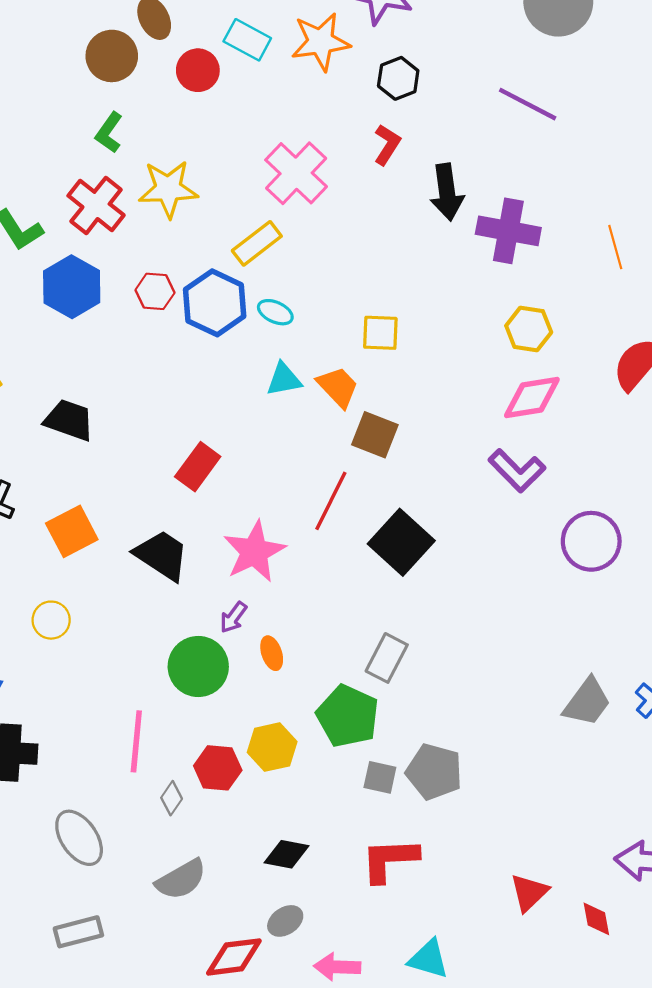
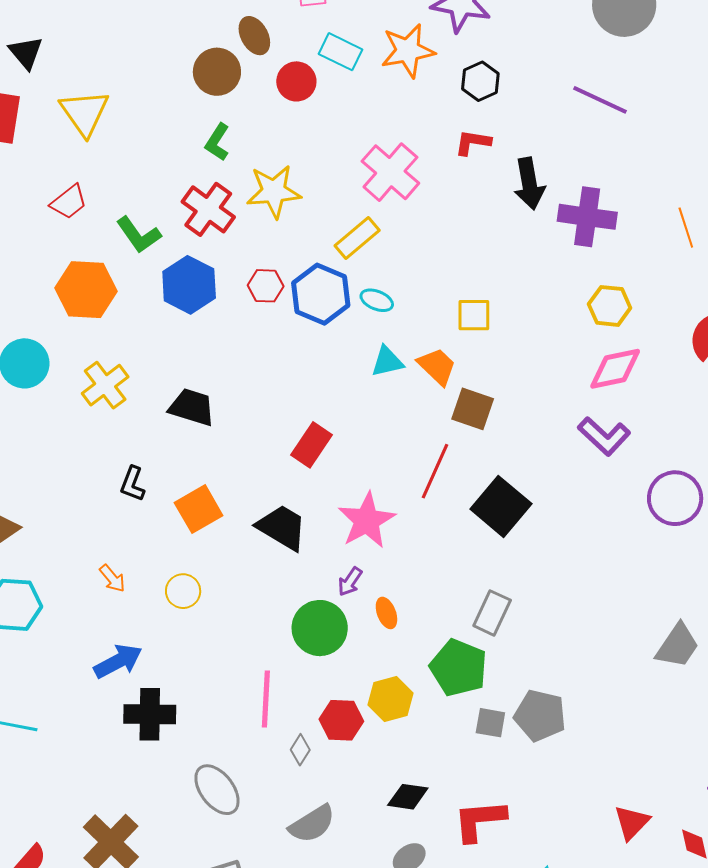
red L-shape: (387, 145) -> (473, 142), turned -111
red L-shape: (390, 860) -> (480, 820), moved

